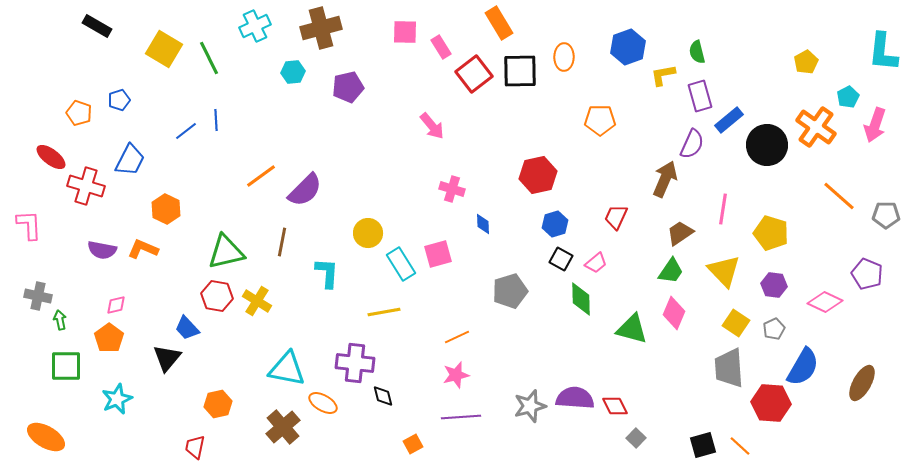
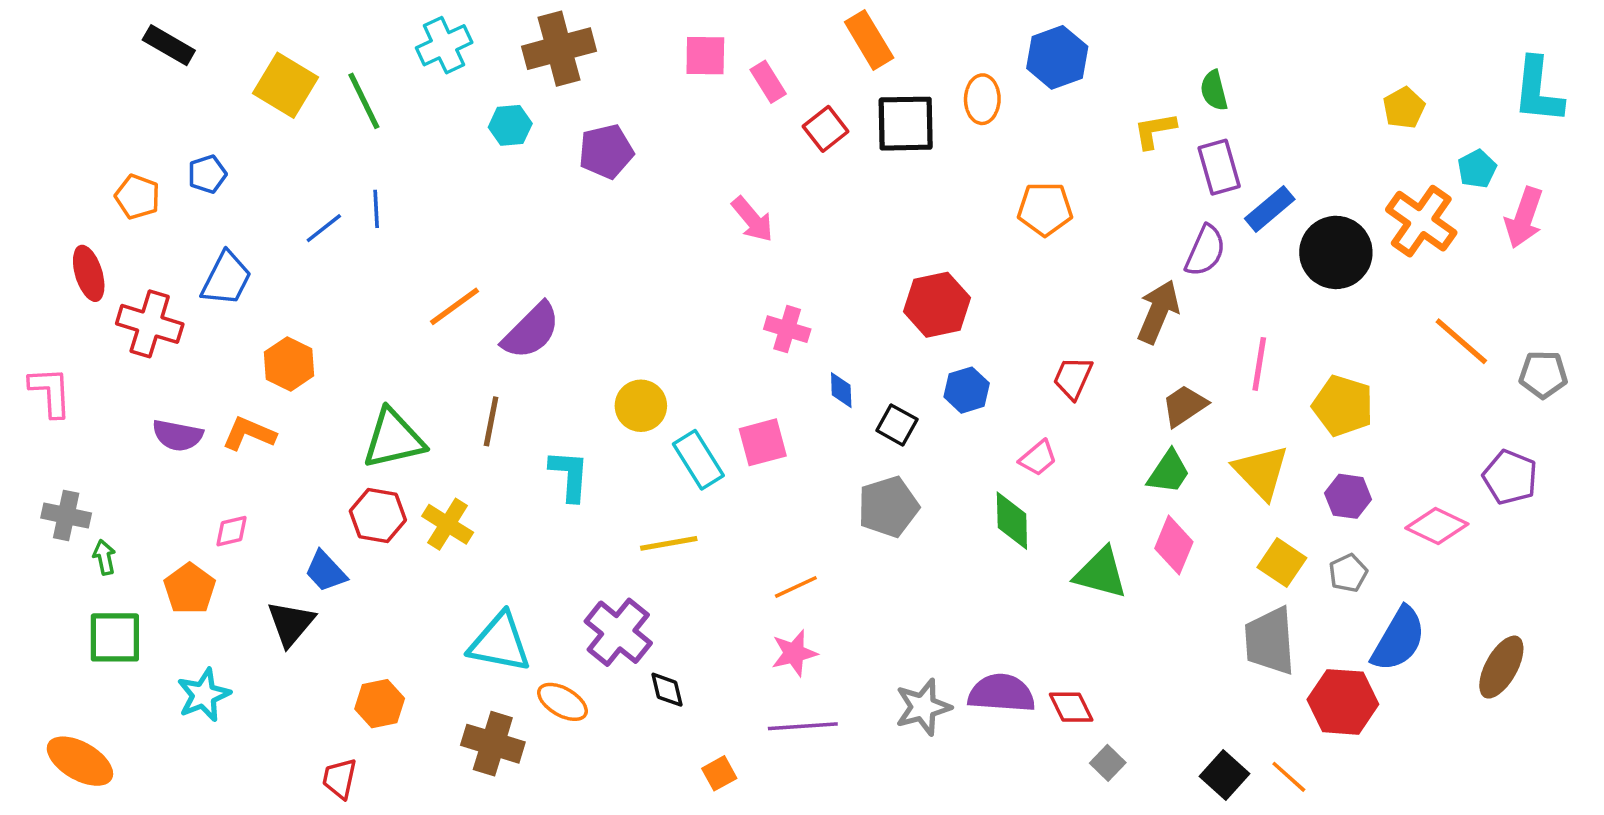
blue hexagon: (628, 47) -> (1057, 57), moved
red square: (474, 74) -> (826, 129), size x0.7
red ellipse: (51, 157) -> (89, 273), turned 36
black square: (561, 259) -> (897, 425), moved
pink diamond: (116, 305) -> (232, 531), moved
purple cross: (355, 363) -> (618, 632), turned 33
brown cross: (283, 427) -> (493, 744), turned -32
black square: (703, 445) -> (1224, 775), turned -32

